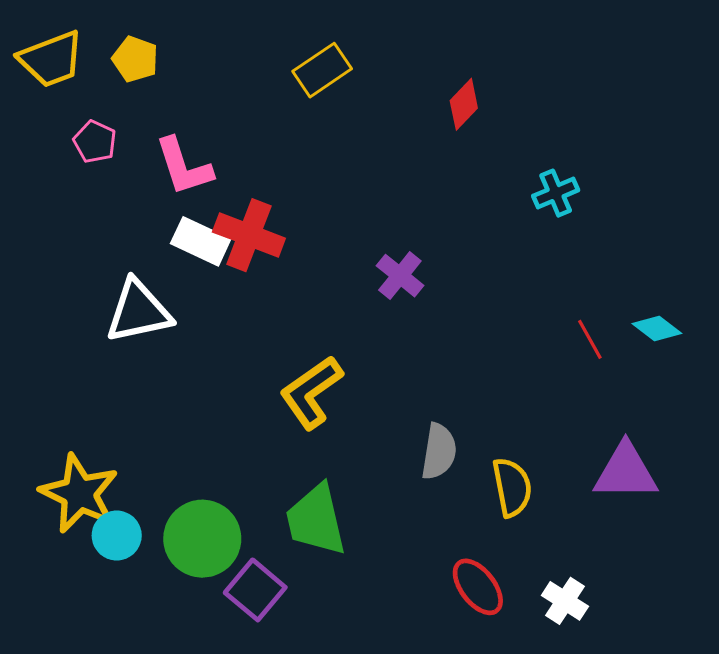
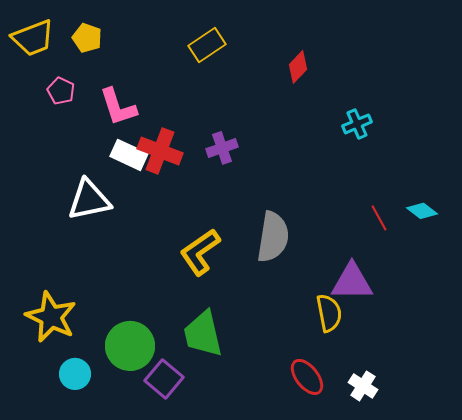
purple cross: (400, 276) -> (222, 148), moved, turned 32
gray semicircle: (439, 451) -> (273, 237), moved, size x1.4
purple triangle: (626, 472) -> (352, 282), moved
cyan circle: (117, 536) -> (75, 374), moved

